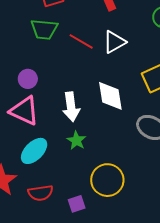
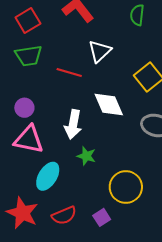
red line: (81, 41) -> (69, 72), moved
white arrow: (71, 107) -> (73, 124), turned 32

